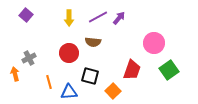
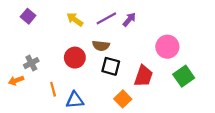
yellow arrow: (69, 18) -> (75, 19), turned 126
orange arrow: (15, 74) -> (16, 80), turned -96
black square: (90, 76) -> (111, 66), moved

